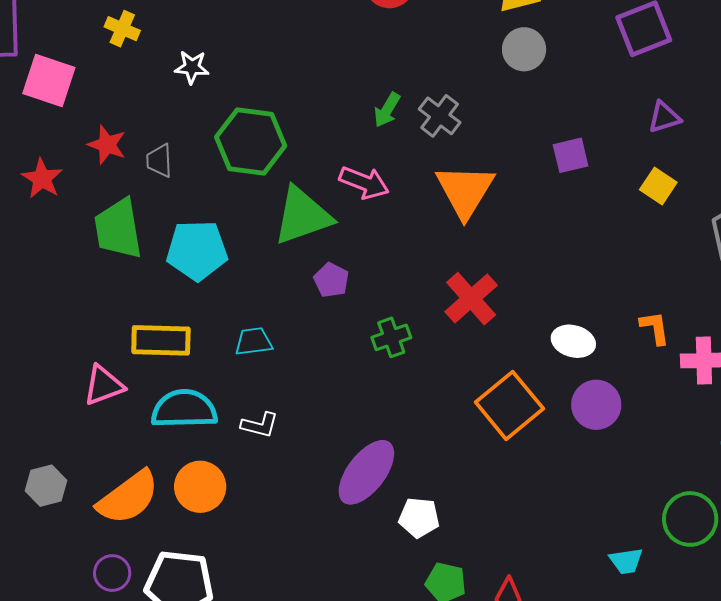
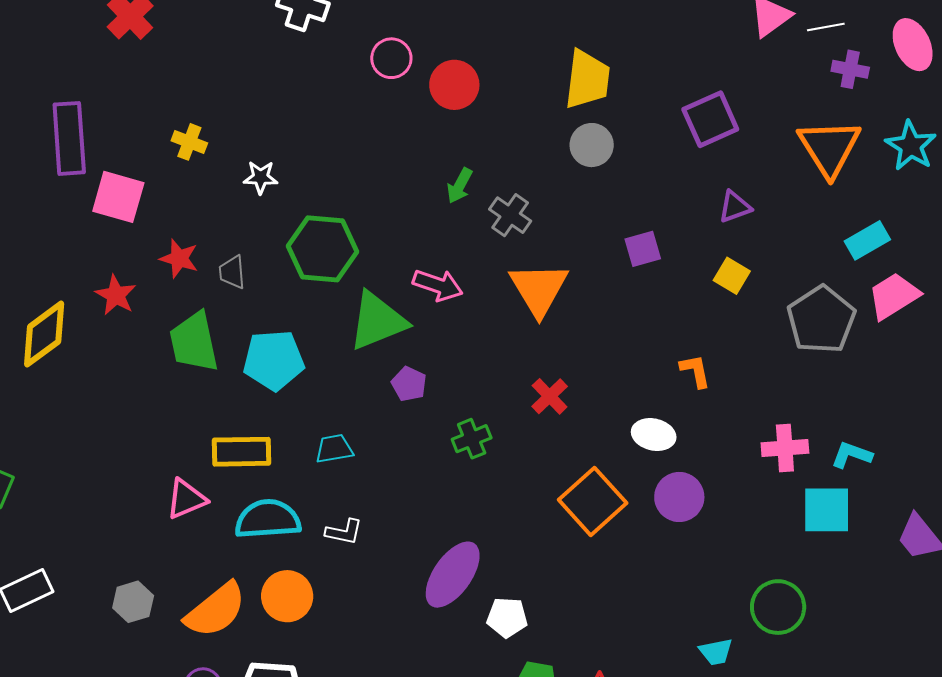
green arrow: (387, 110) -> (460, 186), moved
red cross: (471, 299) -> (550, 396), size x0.7
orange L-shape: (655, 328) -> (695, 371), moved

